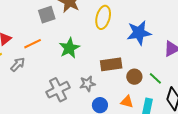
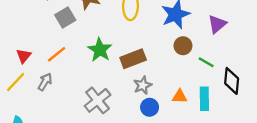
brown rectangle: (111, 64) -> (133, 59), moved
brown circle: (134, 77) -> (183, 46), moved
gray star: (87, 84) -> (143, 85), moved

